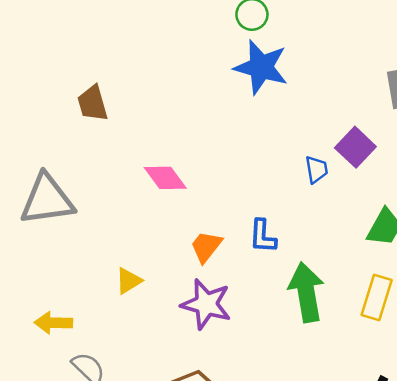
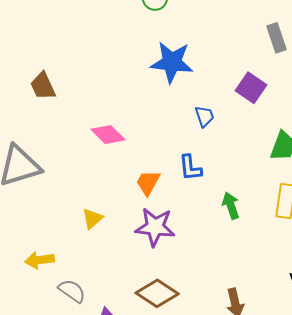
blue star: (261, 67) -> (172, 62), moved
blue trapezoid: (317, 169) -> (204, 116), moved
green arrow: (306, 292) -> (231, 206), size x0.6

